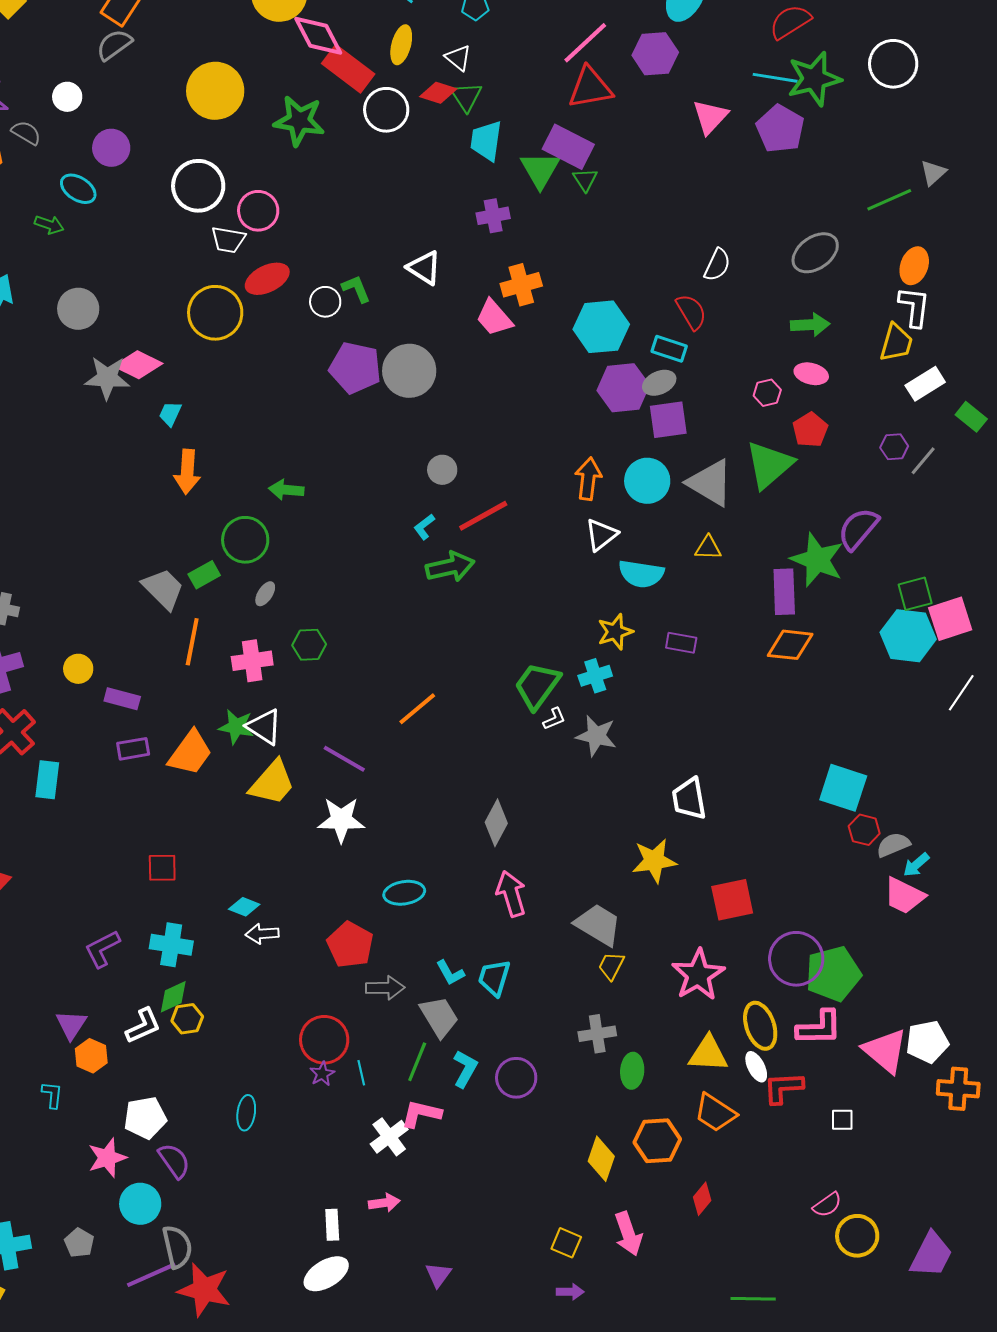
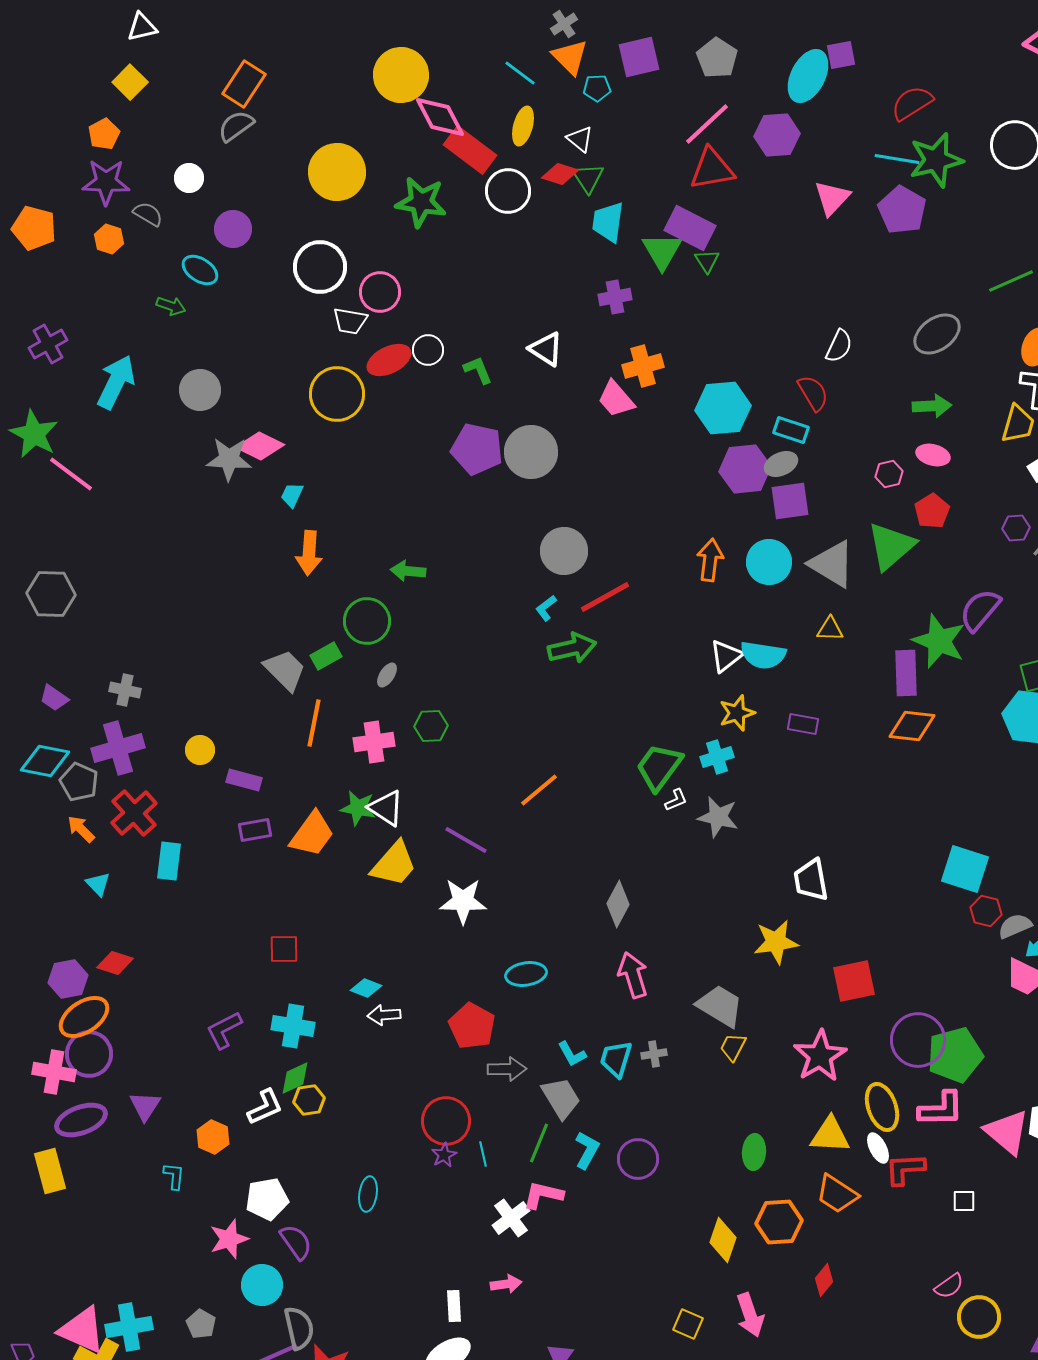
white circle: (325, 302) -> (428, 350), moved
gray circle: (442, 470) -> (564, 551), size x1.6
white triangle: (601, 535) -> (726, 656), moved
purple triangle: (71, 1025) -> (145, 1106), moved
gray cross: (597, 1034) -> (654, 1054), moved, size x0.7

